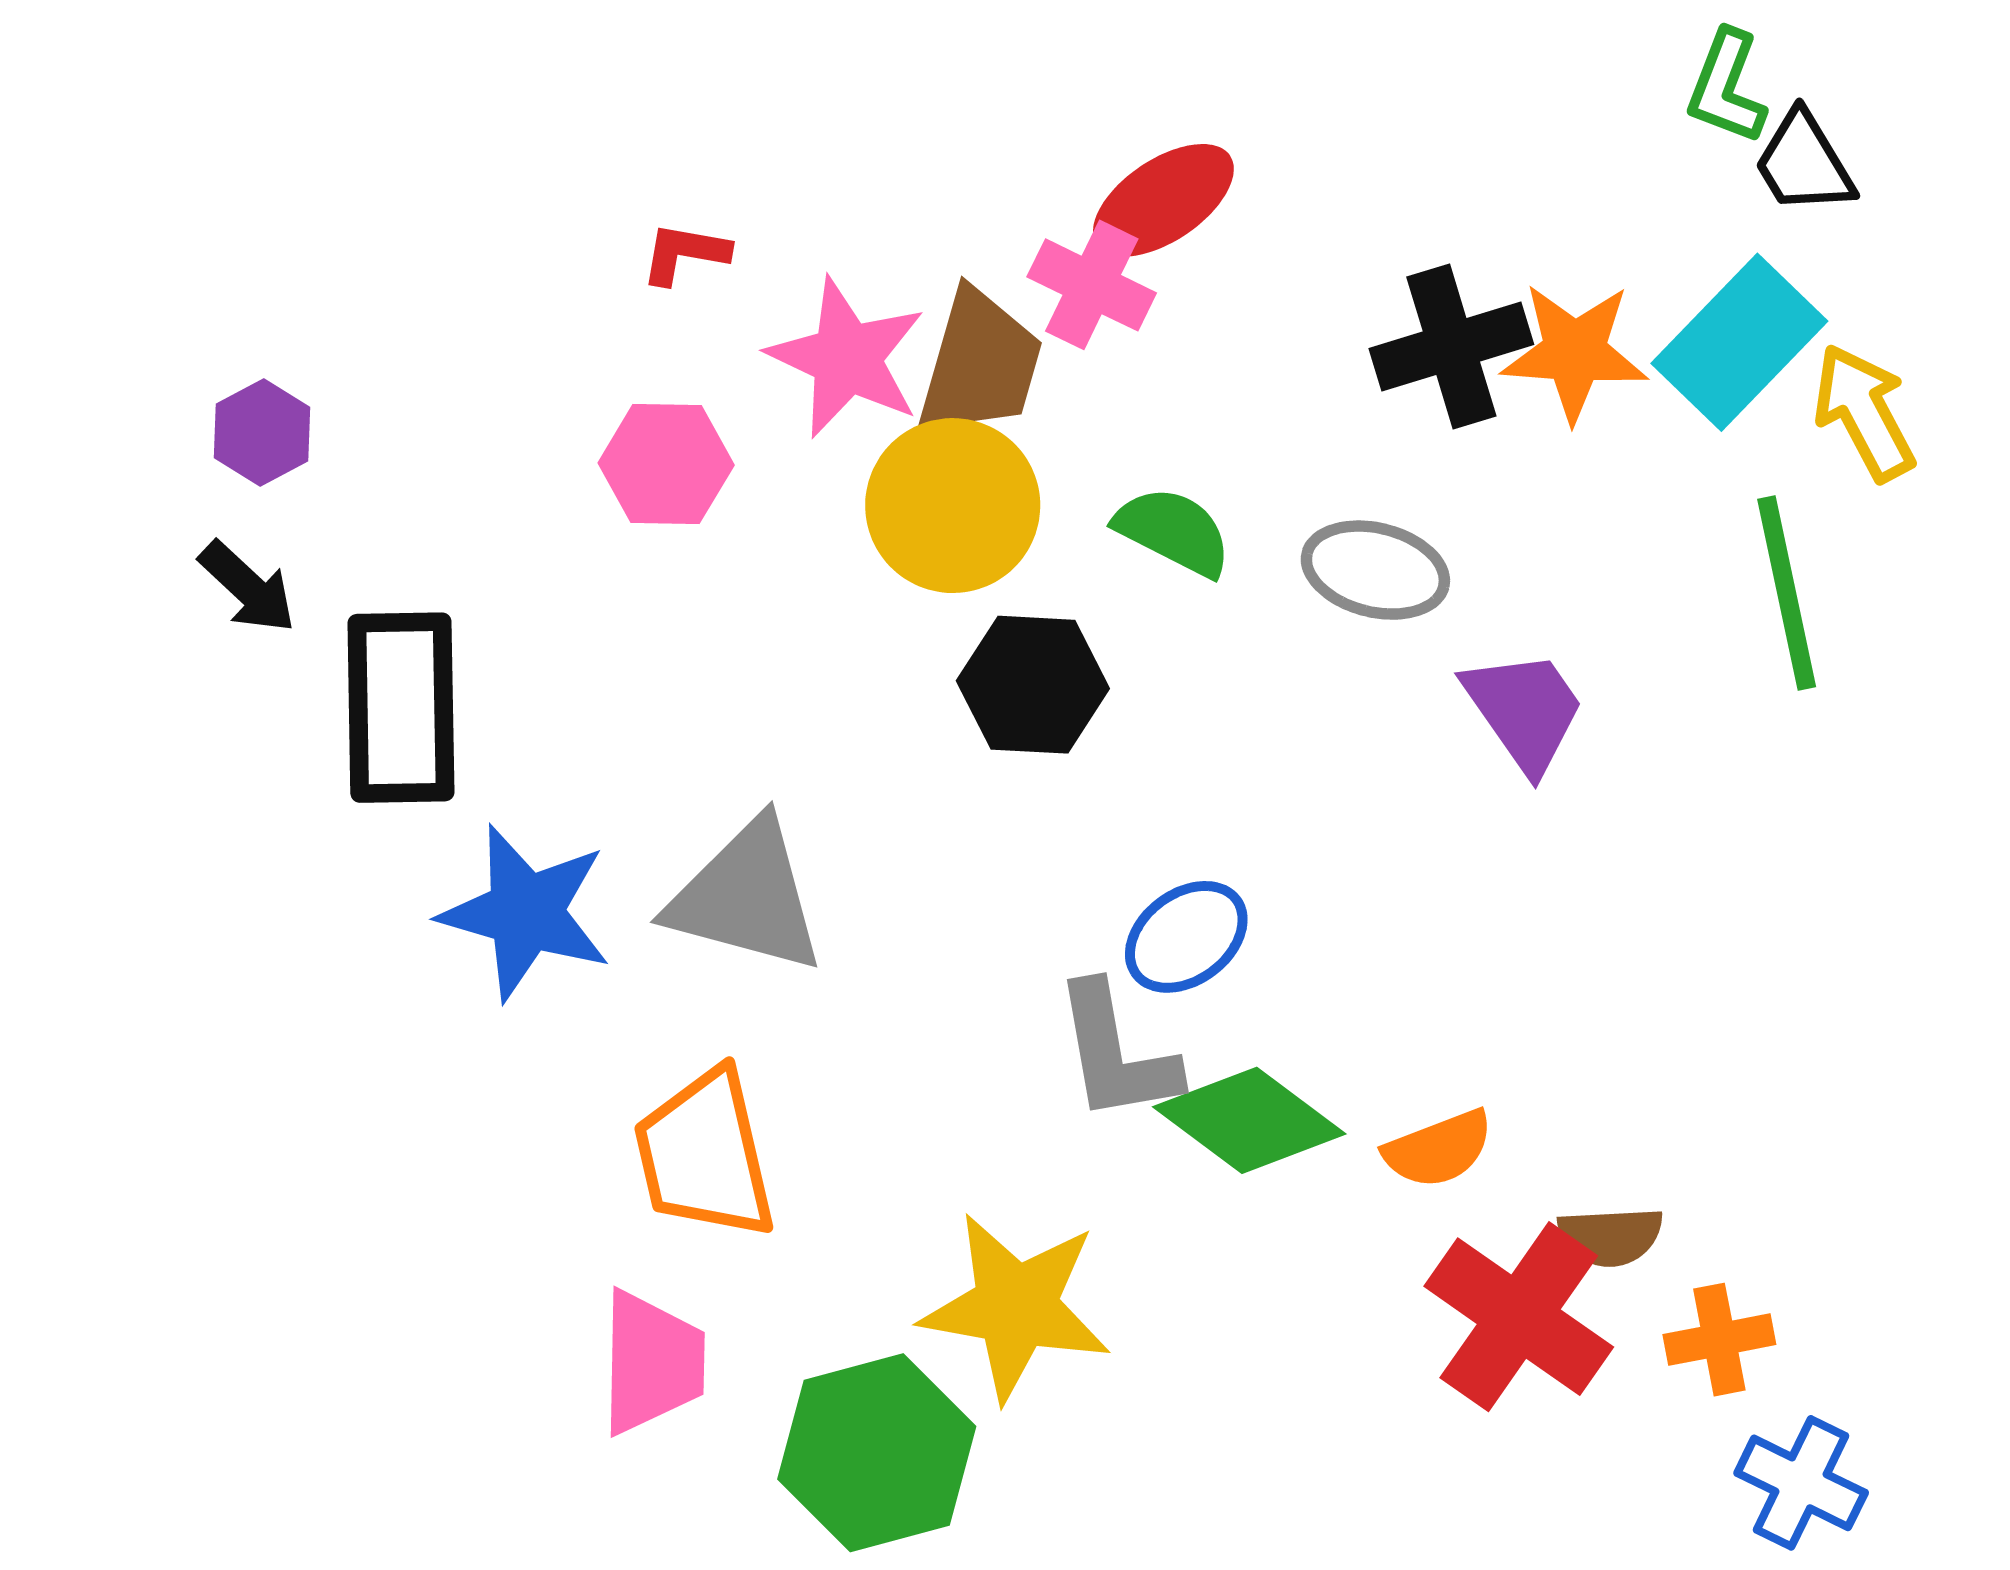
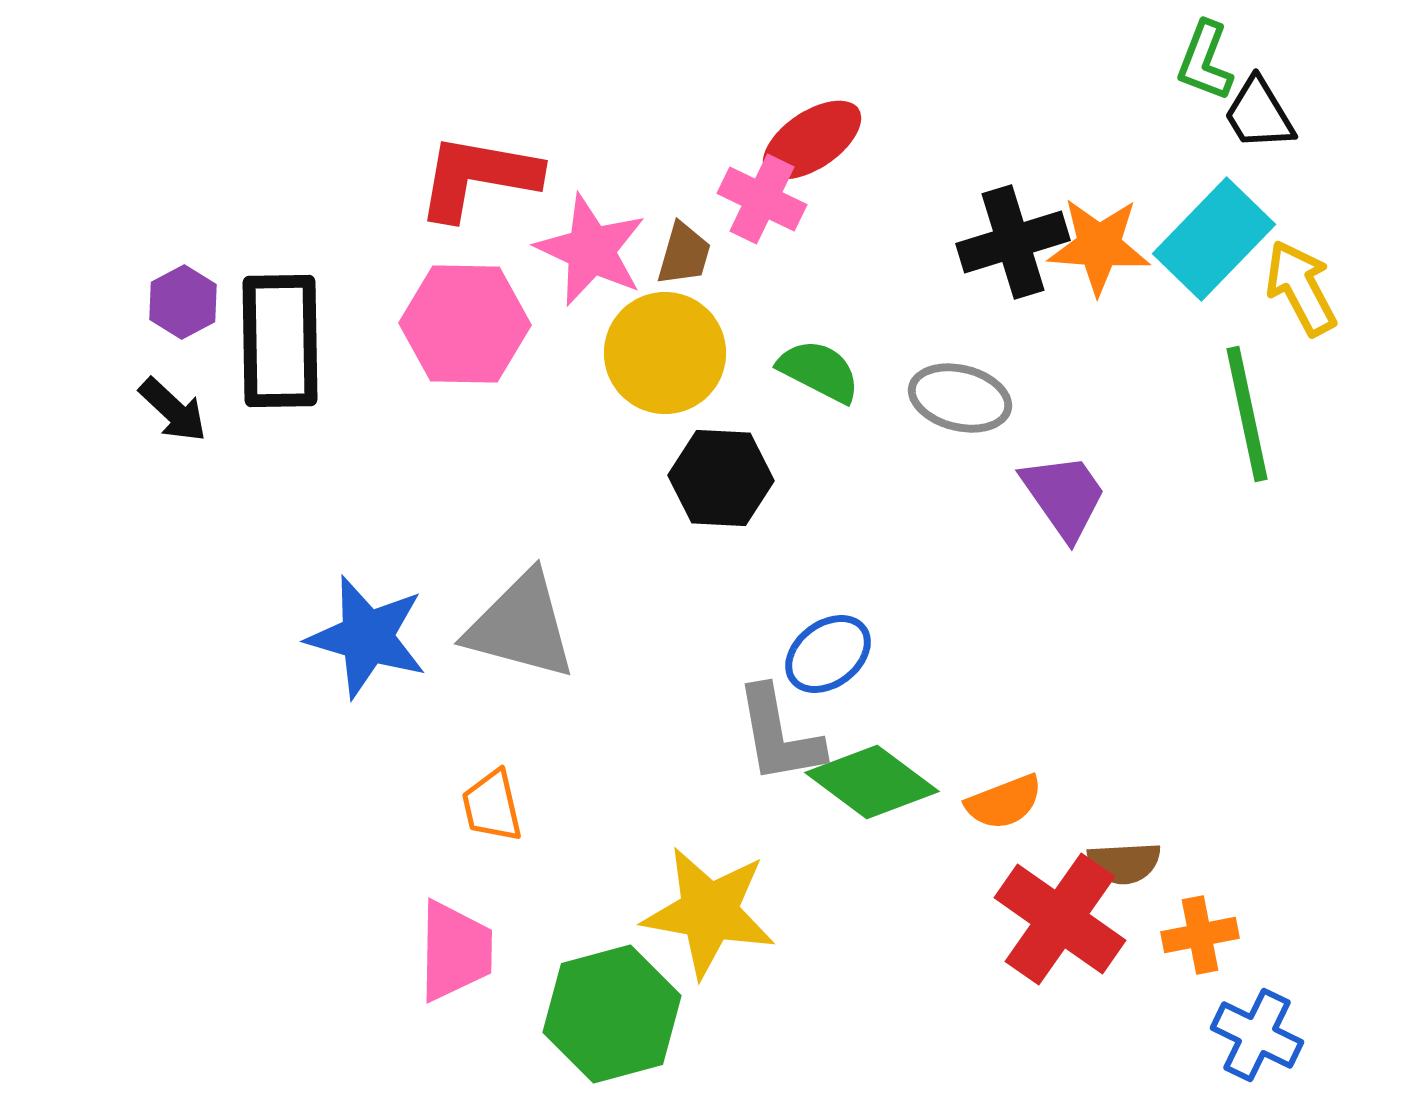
red L-shape: (685, 253) -> (478, 177), size x2.0
brown trapezoid: (980, 364) -> (684, 254), size x0.6
pink hexagon: (666, 464) -> (465, 324), size x1.4
black rectangle: (401, 708) -> (280, 341), moved
orange trapezoid: (705, 1155) -> (492, 806), size x0.6

